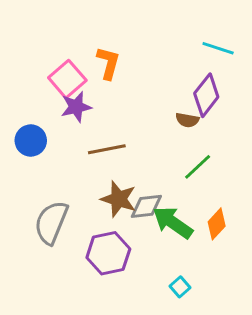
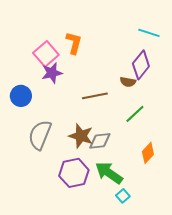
brown line: (107, 149) -> (95, 96), moved
gray semicircle: (51, 222) -> (40, 135), moved
green arrow: (173, 222) -> (109, 173), moved

